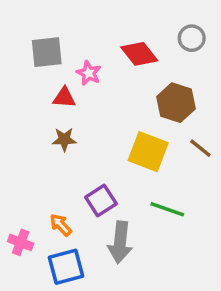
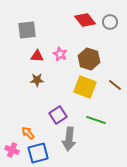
red diamond: (139, 54) -> (85, 20), moved
pink star: (89, 73) -> (60, 54), moved
brown hexagon: (176, 103) -> (89, 59), moved
orange arrow: (61, 225) -> (28, 133), moved
pink cross: (21, 242) -> (12, 150), moved

